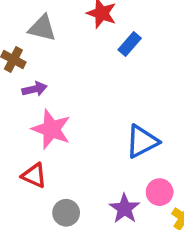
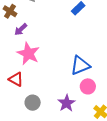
purple arrow: (35, 89) -> (21, 29), turned 144
pink circle: (160, 192) -> (88, 86), moved

